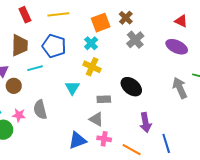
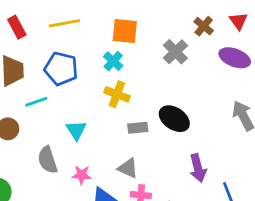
brown cross: (126, 18) -> (204, 26), moved
red triangle: (181, 21) -> (238, 21), turned 32
orange square: (101, 23) -> (125, 31), turned 30
cyan triangle: (72, 88) -> (76, 130), moved
gray rectangle: (104, 99) -> (138, 128), moved
pink star: (19, 115) -> (82, 175), moved

